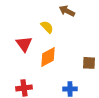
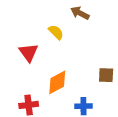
orange diamond: (48, 57) -> (57, 82), moved

